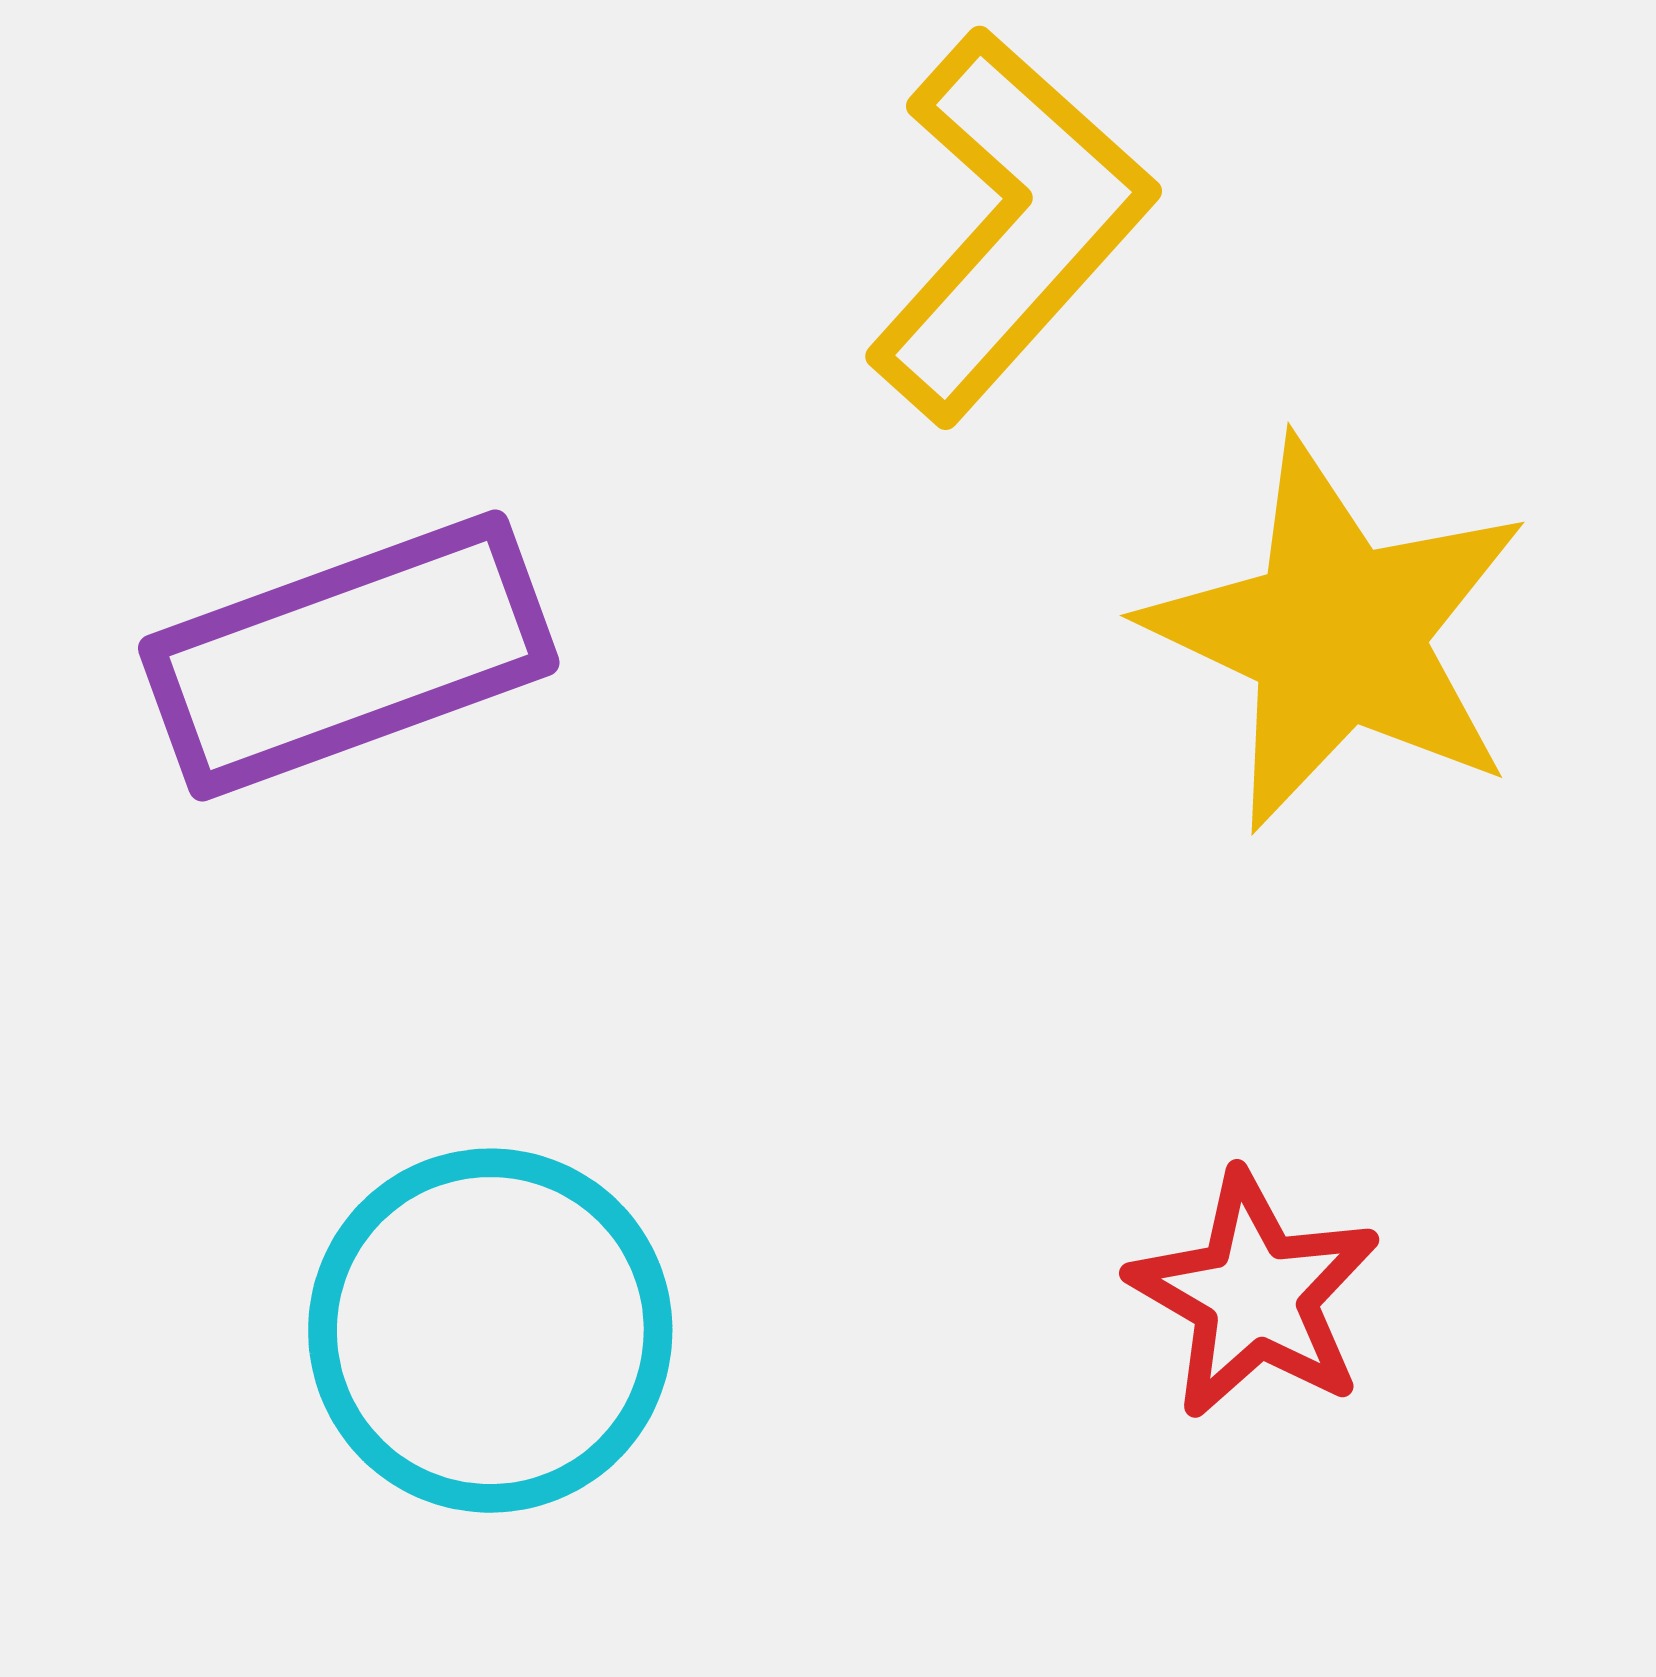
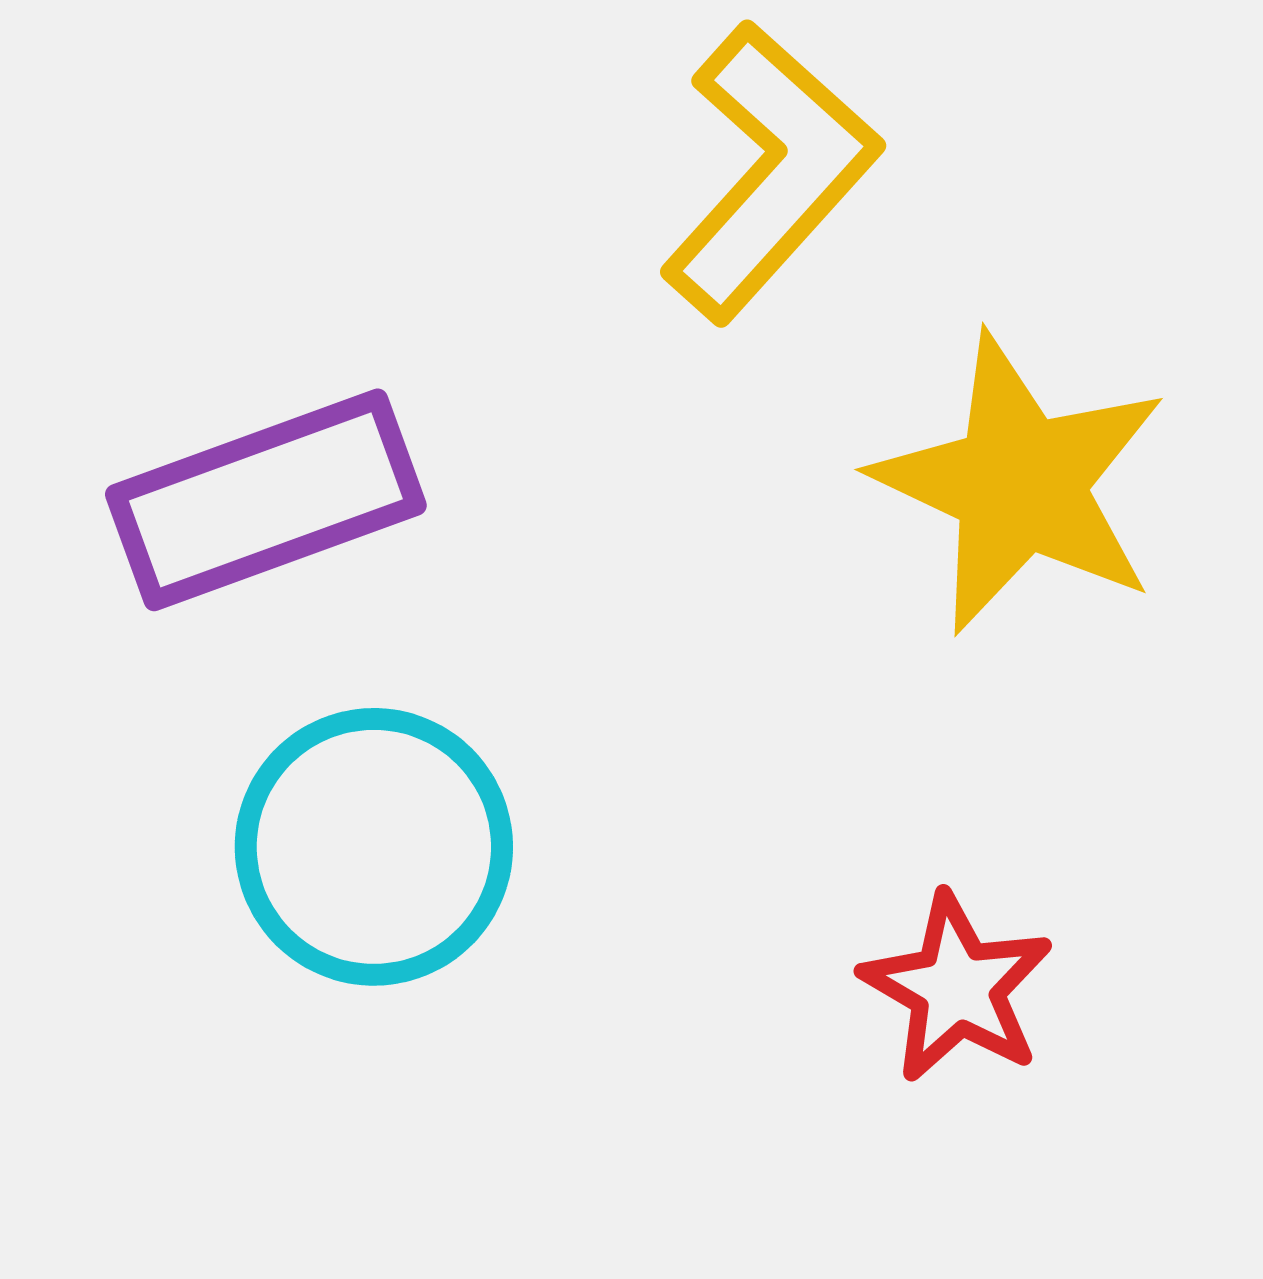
cyan circle: (490, 1331) -> (374, 847), moved

